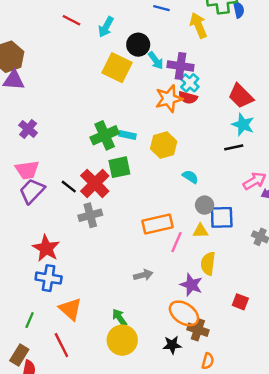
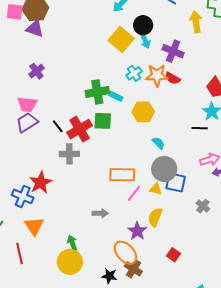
cyan arrow: (156, 61) -> (145, 41), moved
cyan cross: (190, 83) -> (134, 73), moved
gray circle: (205, 205) -> (164, 169), size x1.6
red star: (46, 248) -> (41, 183), moved

